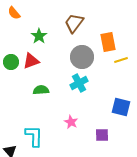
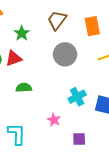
orange rectangle: (108, 42) -> (92, 26), moved
cyan cross: (79, 83) -> (77, 97), moved
purple square: (102, 135) -> (79, 139), moved

